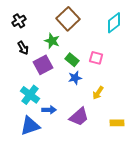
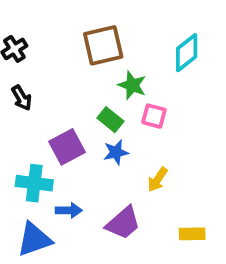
brown square: (68, 19) -> (103, 45), turned 30
green star: (52, 41) -> (132, 85), moved
purple square: (43, 65) -> (67, 147), moved
cyan cross: (30, 95) -> (34, 183), turned -30

